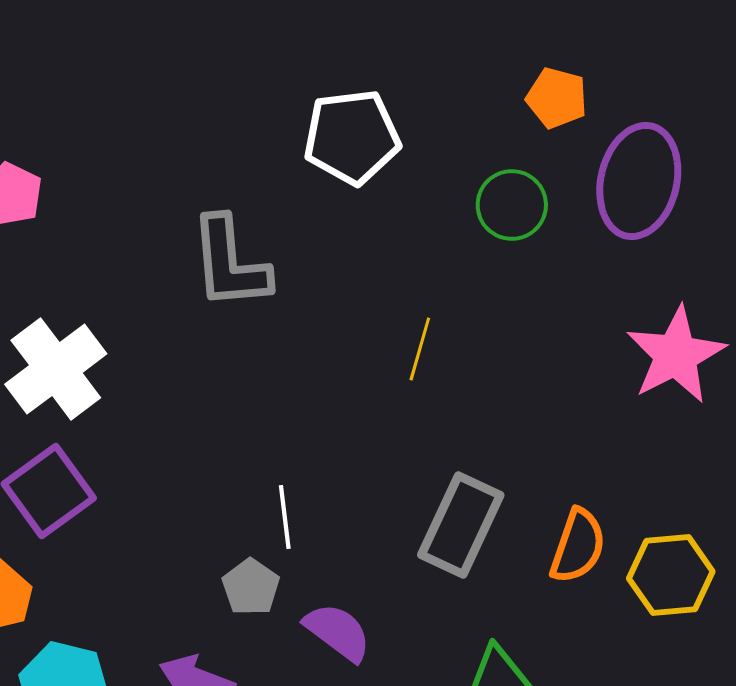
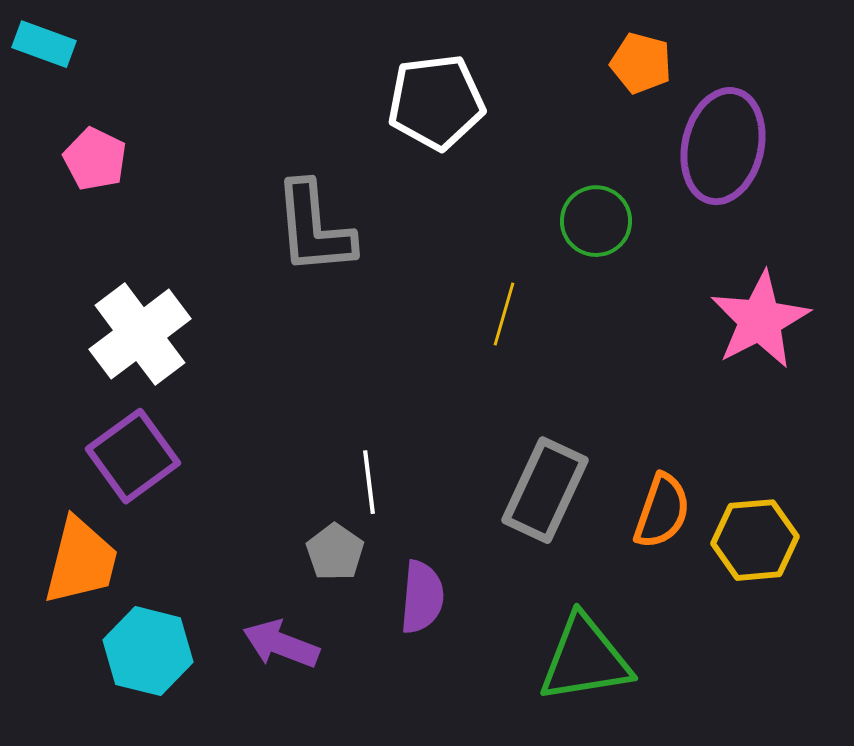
green circle: (512, 205) -> (596, 221), moved
purple semicircle: (338, 632) -> (422, 597), turned 58

